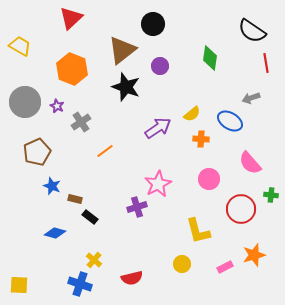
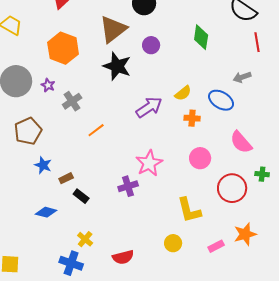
brown rectangle: (75, 199) -> (66, 178), turned -40

